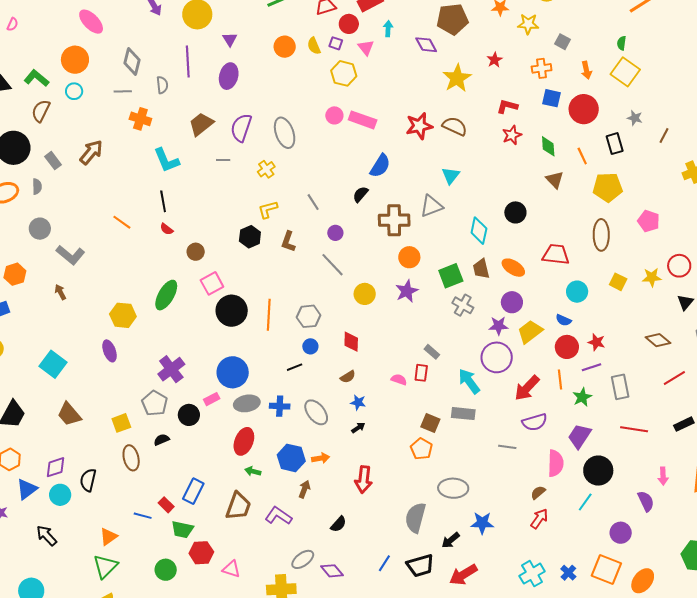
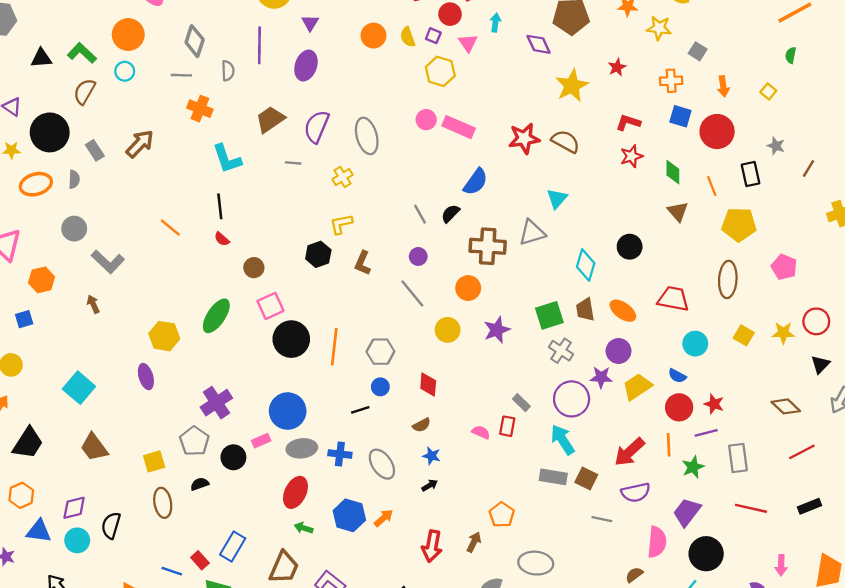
green semicircle: (621, 43) -> (791, 55), moved
yellow square: (625, 72) -> (768, 91), size x0.5
gray line: (313, 202) -> (420, 214), moved
orange circle: (409, 257) -> (468, 288), moved
purple circle: (497, 357) -> (572, 399), moved
brown square: (430, 423) -> (586, 478), moved
orange arrow: (321, 458) -> (384, 518), turned -36
blue triangle: (27, 489) -> (39, 531), turned 40
brown arrow: (304, 489) -> (474, 542), moved

